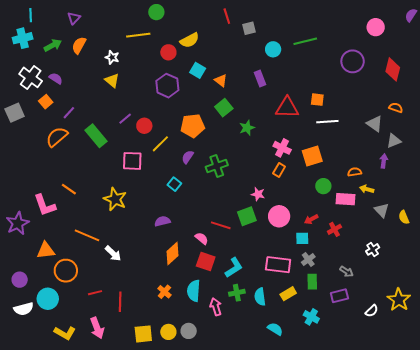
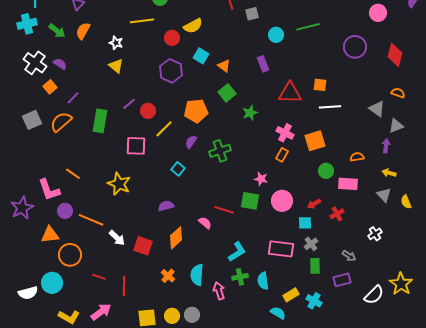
green arrow: (53, 45) -> (57, 31), turned 66
gray square: (15, 113) -> (32, 120), moved
green rectangle: (96, 136) -> (100, 121), turned 50
yellow arrow: (367, 189) -> (389, 173), moved
green square: (247, 216) -> (250, 201), turned 30
red square: (206, 262) -> (143, 246), moved
purple circle: (20, 280) -> (65, 211), moved
red line: (95, 293) -> (99, 277), turned 32
yellow rectangle: (288, 294) -> (291, 295), moved
white semicircle: (372, 311) -> (374, 295), size x1.5
pink arrow: (97, 328) -> (101, 312), turned -105

